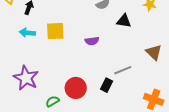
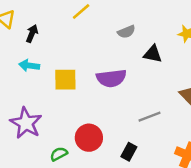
yellow square: (55, 31) -> (65, 80), moved
purple semicircle: (92, 41) -> (111, 78), size x1.6
black rectangle: (107, 85) -> (129, 152), moved

